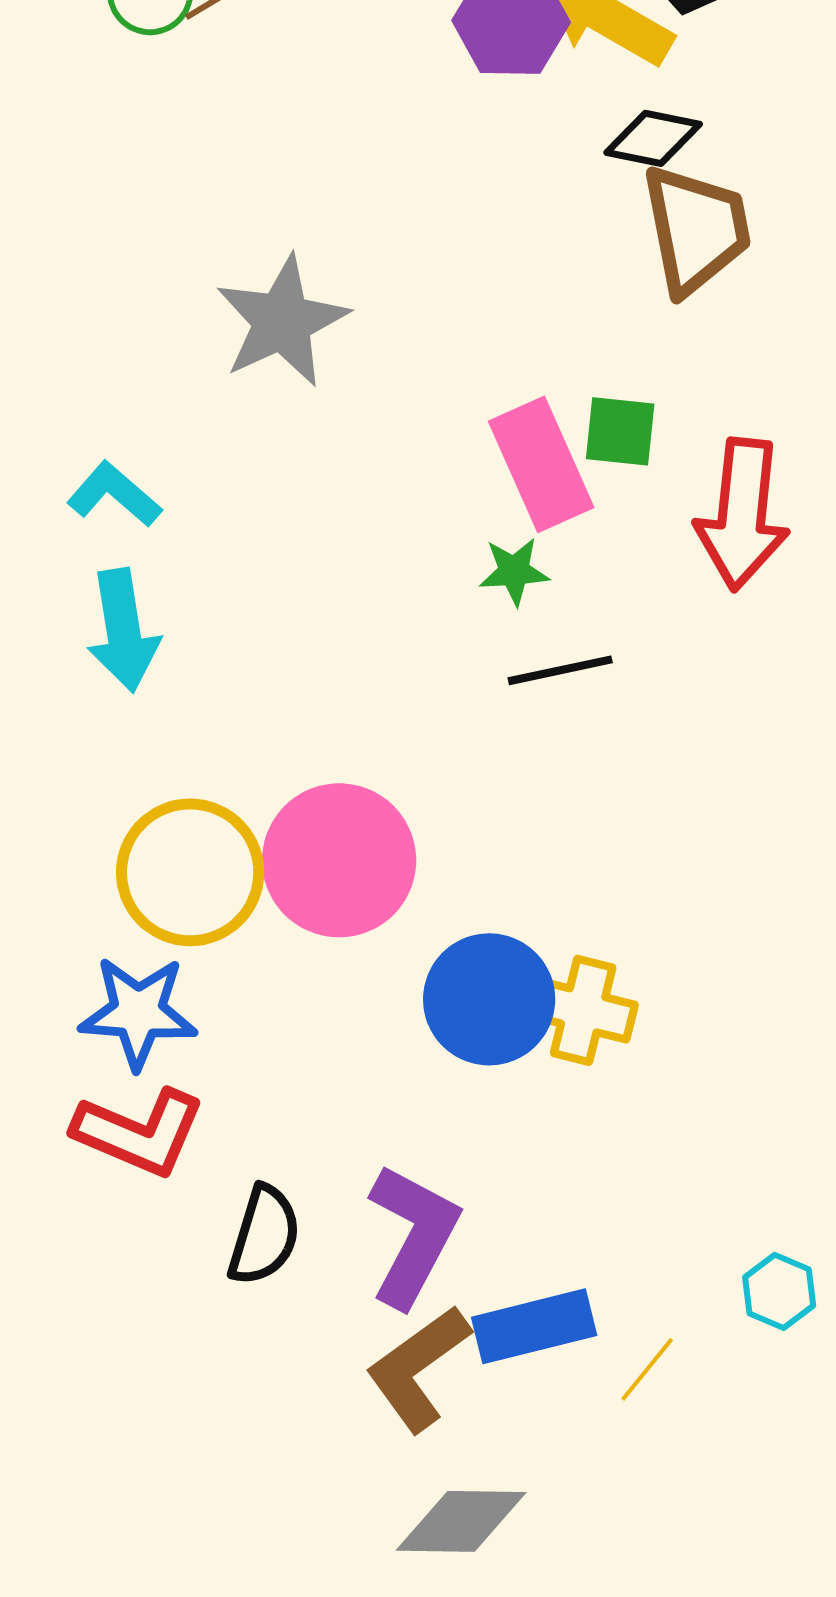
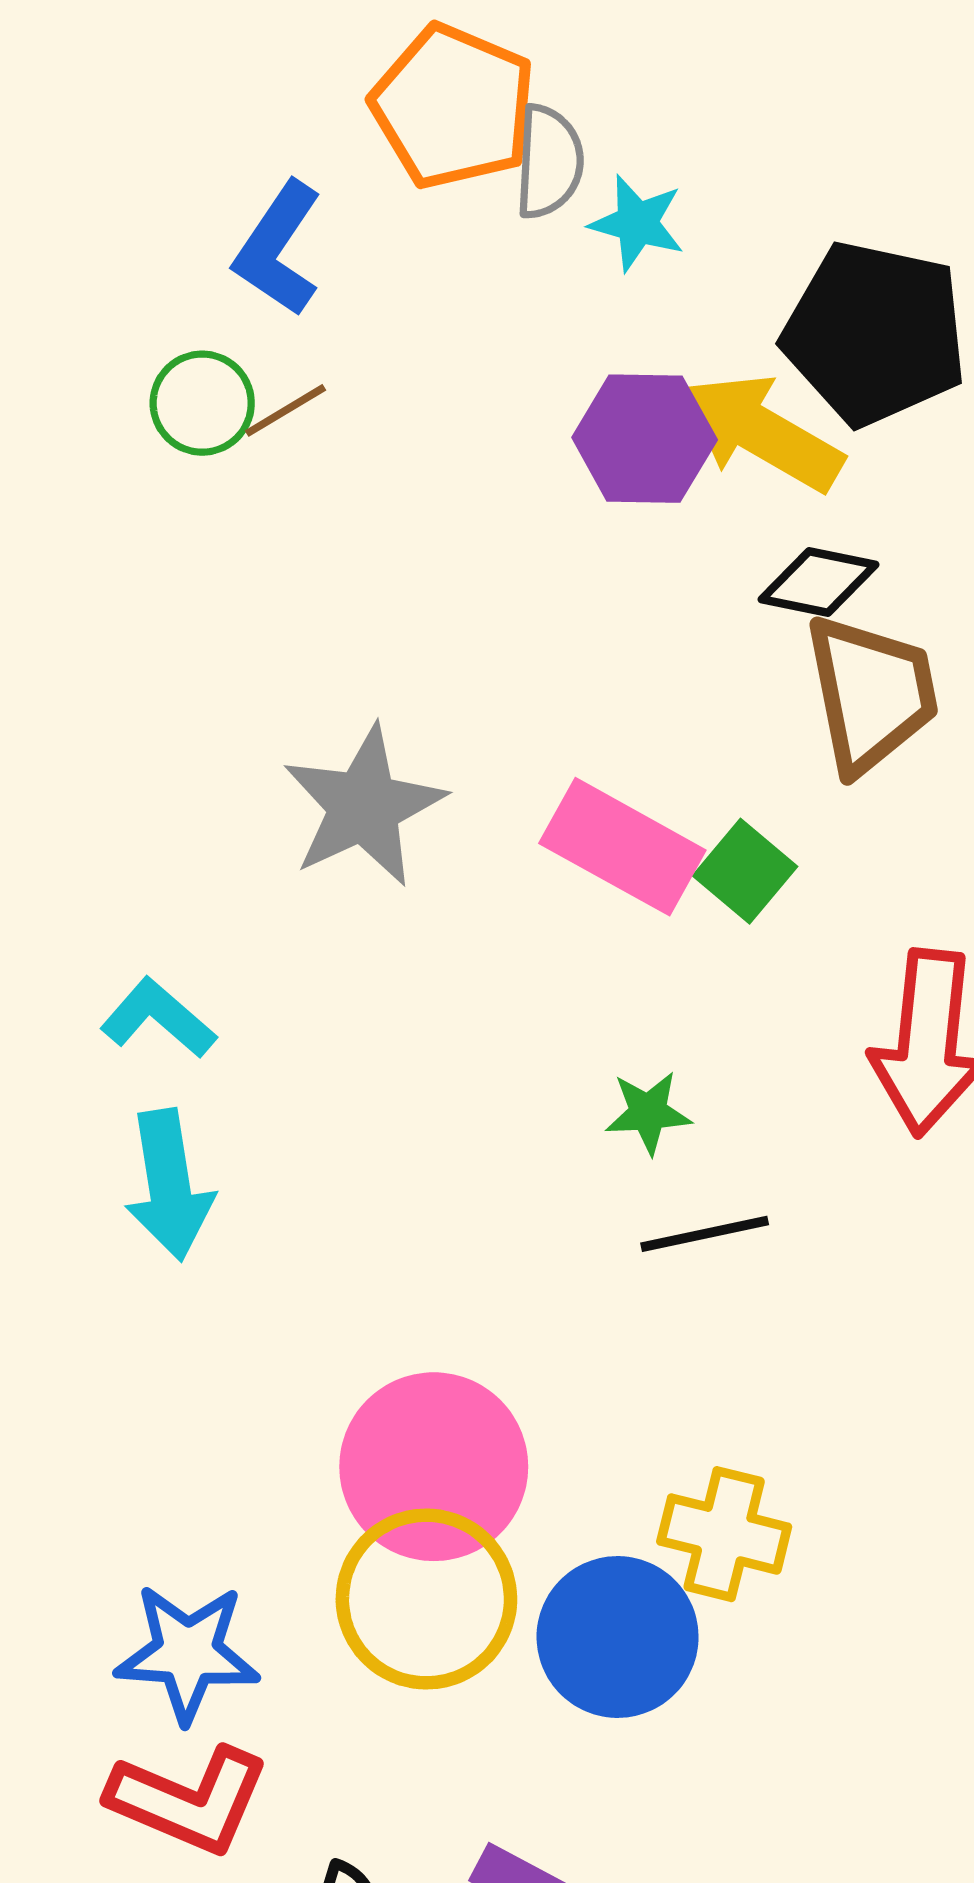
green square: (620, 431) -> (745, 871), moved, turned 34
pink rectangle: (541, 464) -> (622, 847), moved, turned -37
yellow circle: (190, 872) -> (426, 1599), moved
yellow cross: (583, 1010) -> (724, 1534), moved

